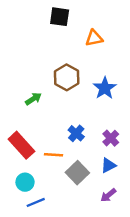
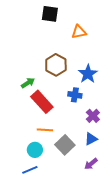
blue cross: (76, 133) -> (75, 95), moved, turned -32
red rectangle: (21, 145) -> (42, 102), moved
cyan circle: (25, 182) -> (35, 150), moved

